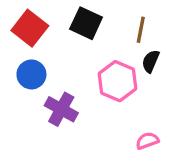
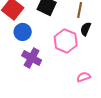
blue circle: (31, 74) -> (23, 32), moved

